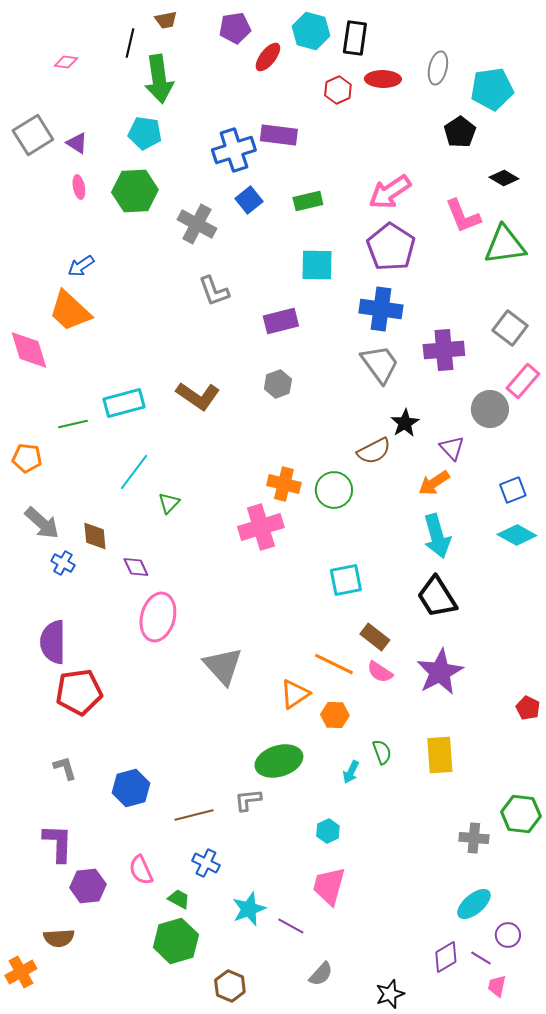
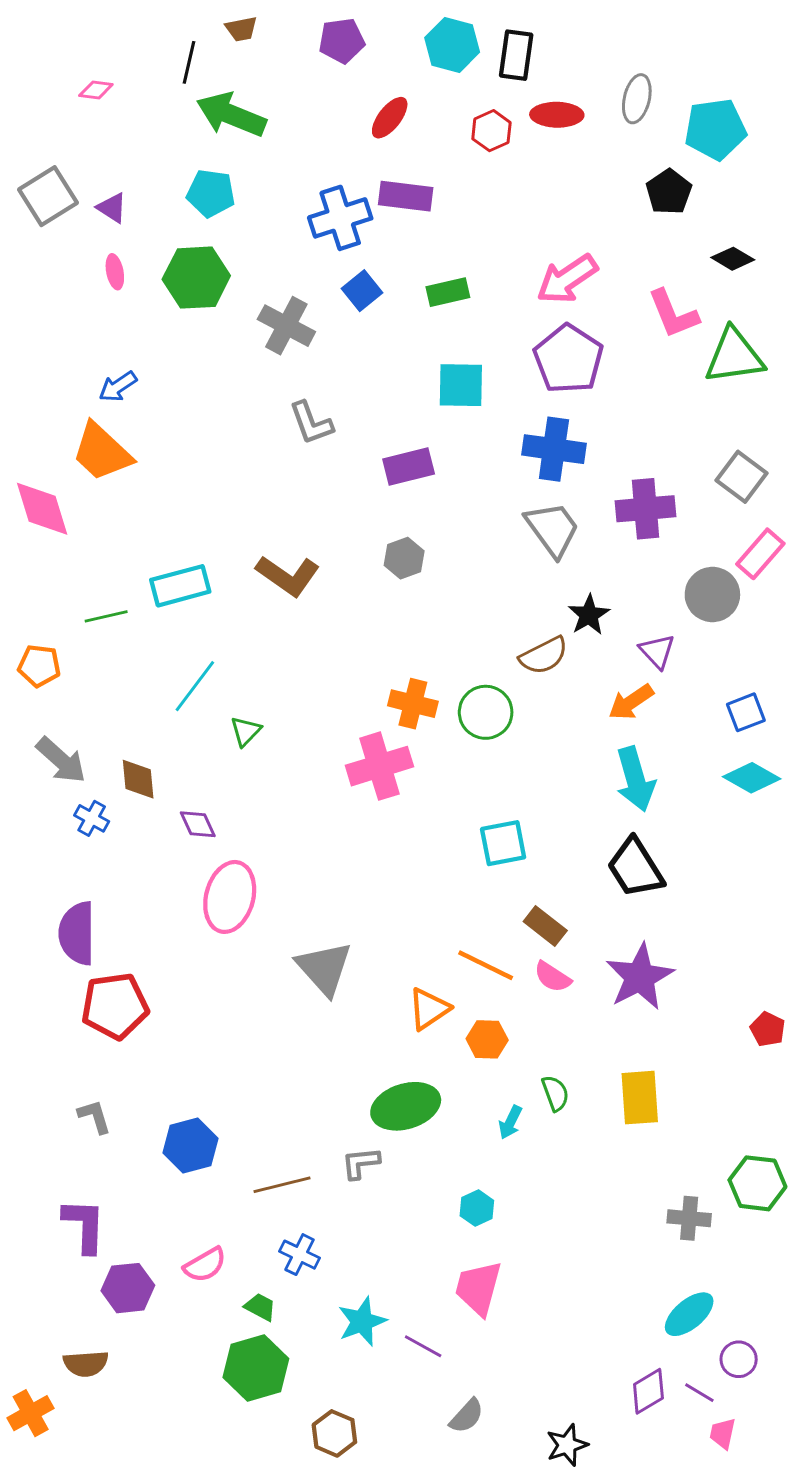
red ellipse: (268, 57) -> (390, 118), moved
green arrow: (159, 79) -> (231, 115), turned 120
pink semicircle: (141, 870) -> (205, 1265), turned -96

